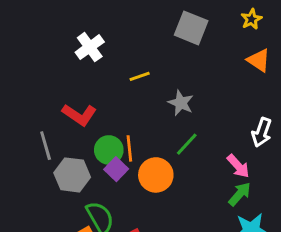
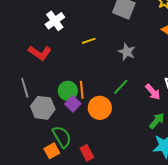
gray star: (181, 103) -> (127, 52), moved
red L-shape: (79, 115) -> (40, 53), moved
pink arrow: (238, 166) -> (153, 92), moved

